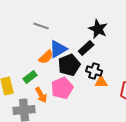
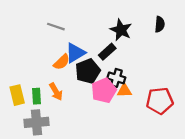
green rectangle: (30, 77) -> (37, 96), moved, turned -56
pink pentagon: (62, 88) -> (104, 90), moved
orange arrow: (41, 95) -> (56, 92), moved

